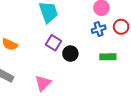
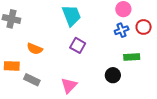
black circle: (70, 54) -> (113, 75), moved

